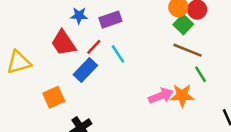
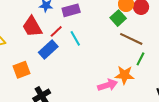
green square: (183, 24) -> (118, 18), moved
green line: (201, 74) -> (140, 59), turned 56
pink arrow: (161, 96) -> (108, 85), moved

